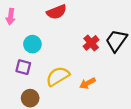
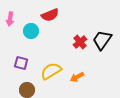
cyan circle: (32, 44) -> (31, 31), moved

